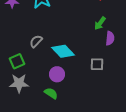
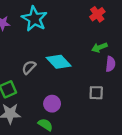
green arrow: (100, 23) -> (99, 47), turned 32
cyan diamond: (63, 51) -> (59, 62), moved

